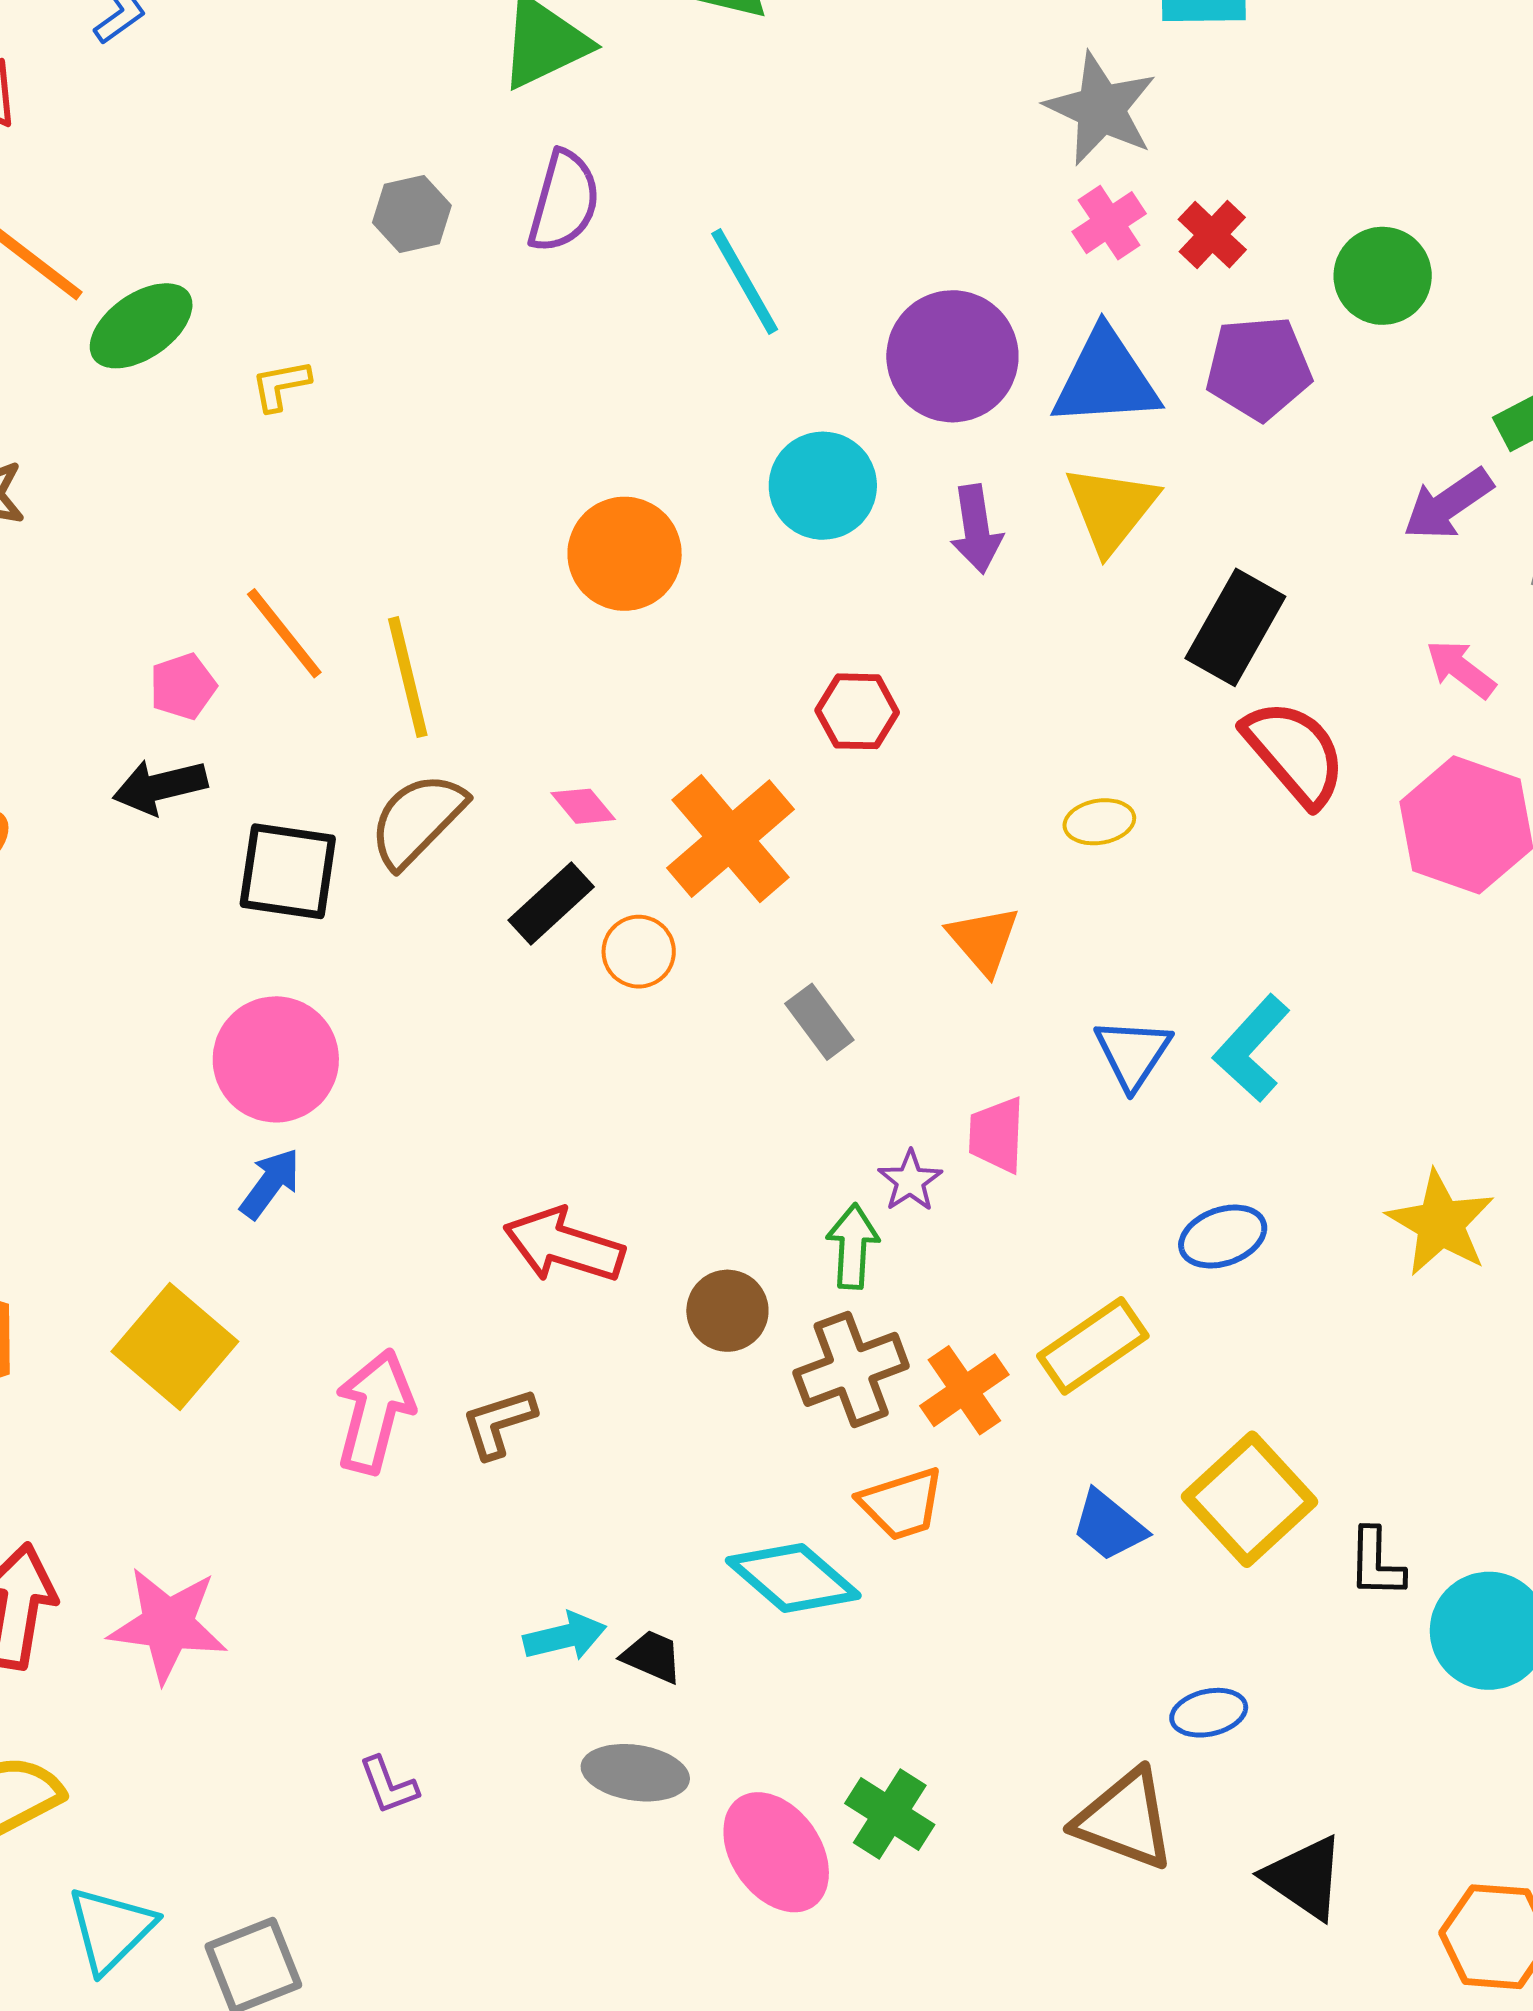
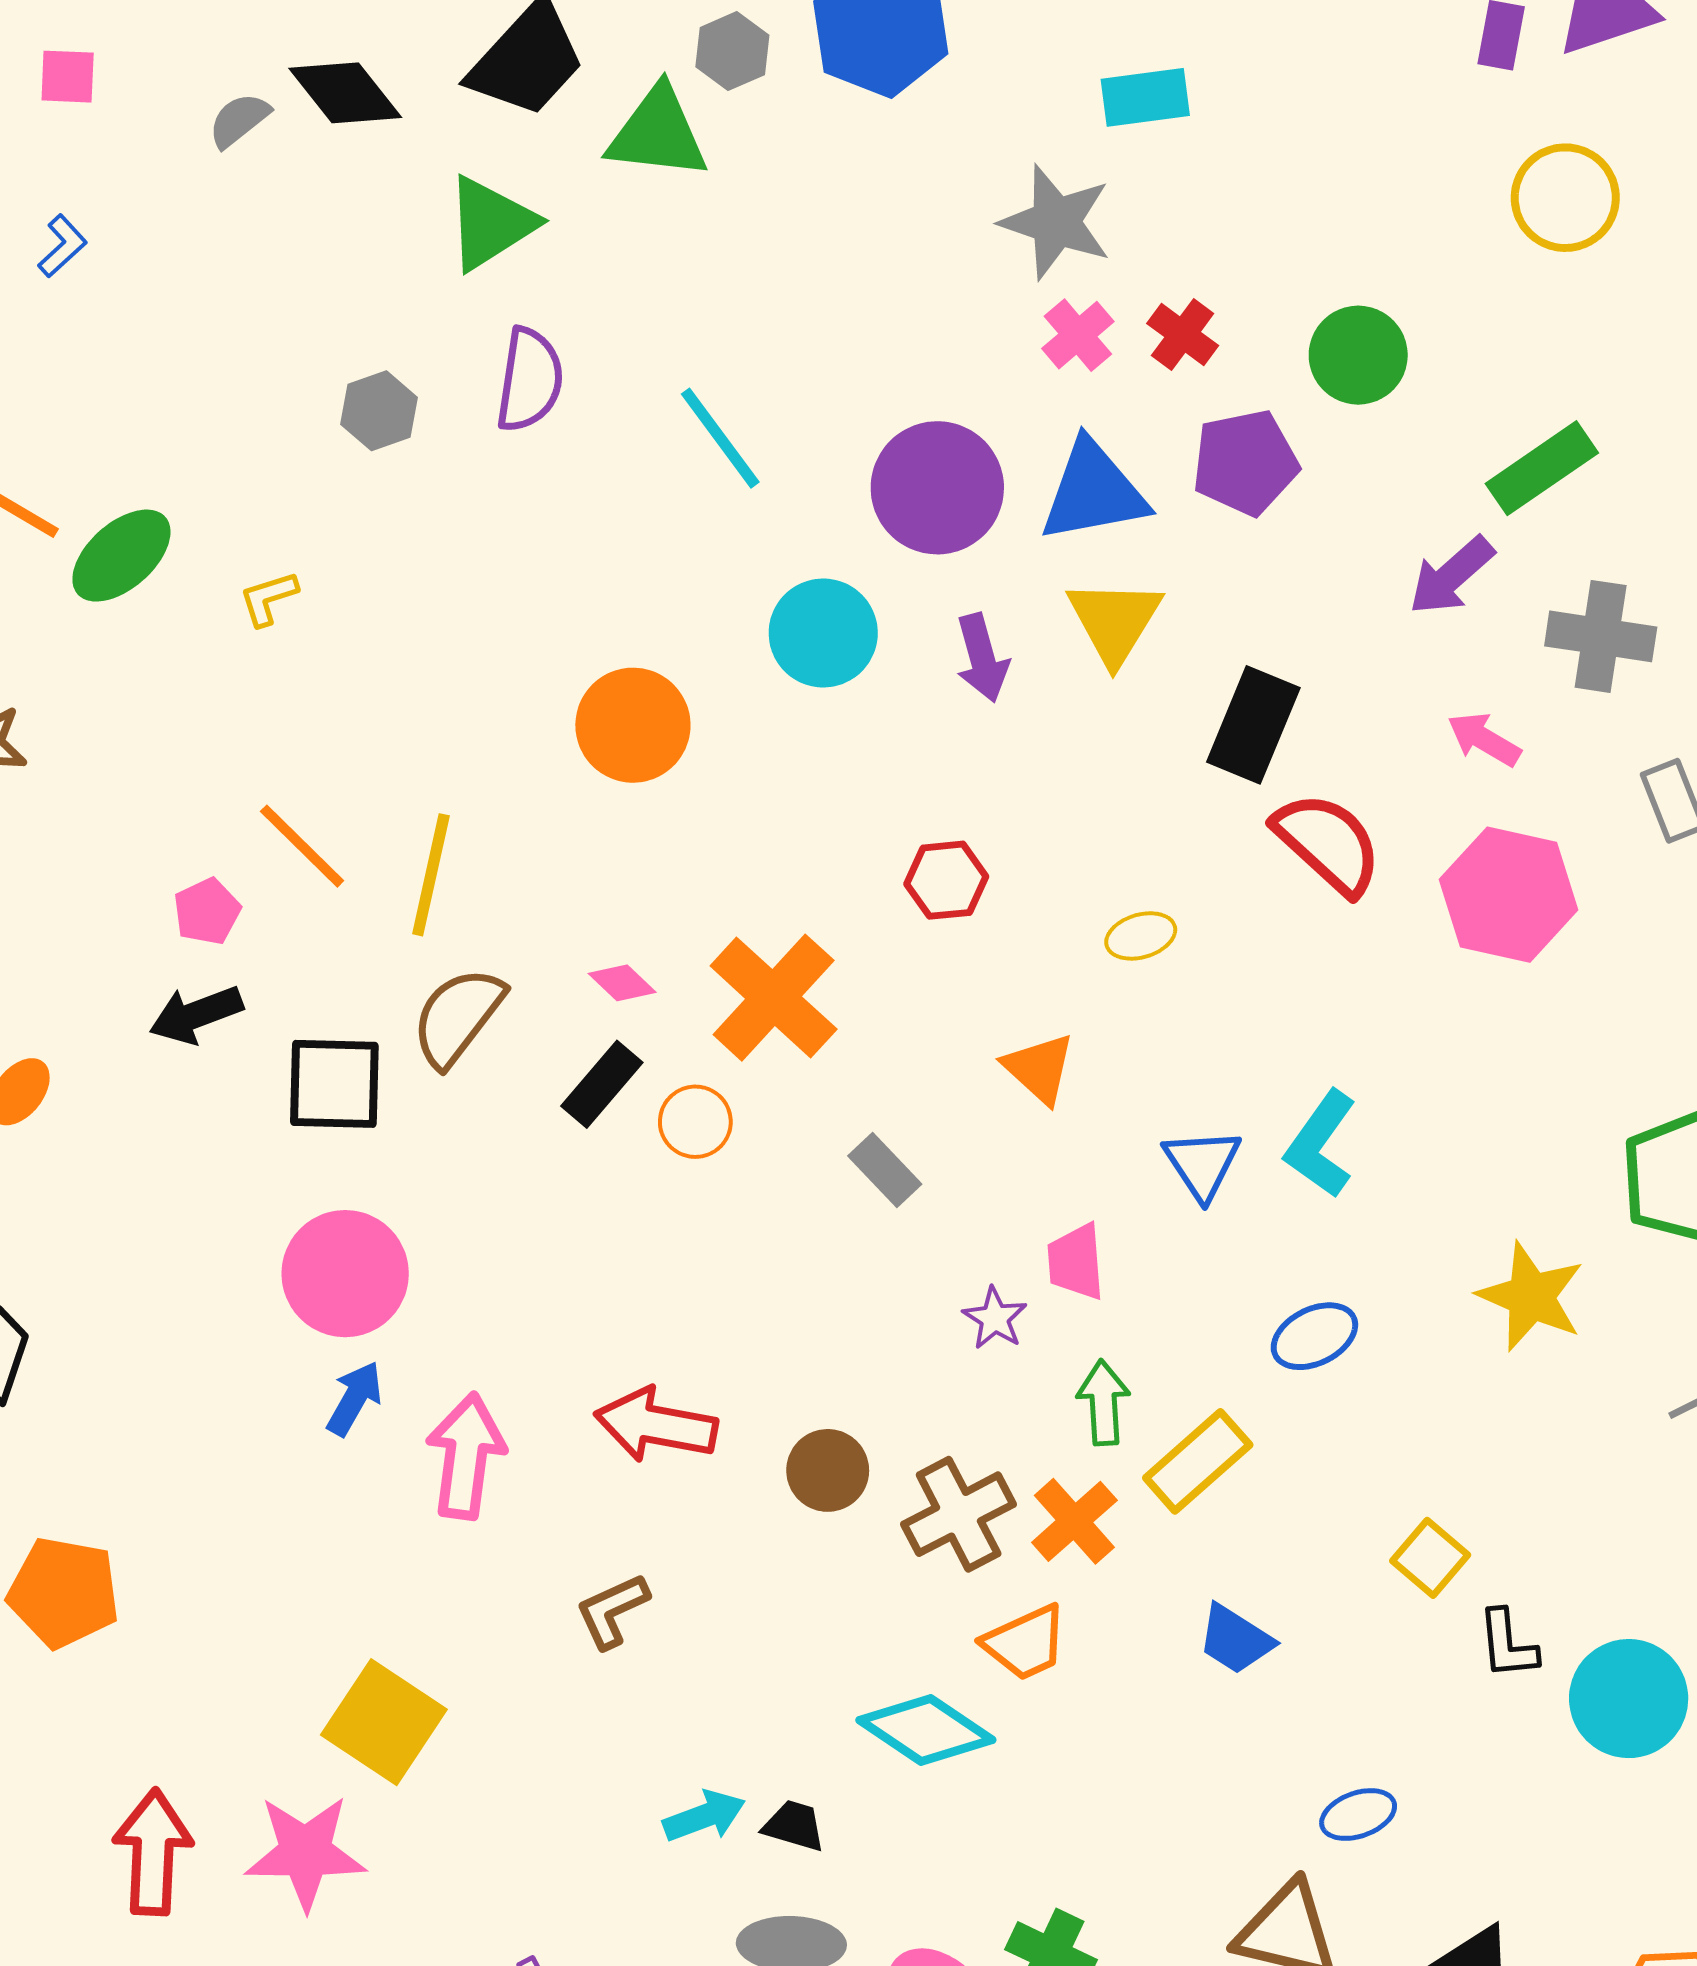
yellow line: (408, 677) -> (431, 875), turned 33
red hexagon: (857, 711) -> (946, 880), moved
green arrow: (853, 1246) -> (1104, 1403), moved
yellow square: (175, 1346) -> (384, 1722), moved
pink arrow: (374, 1411) -> (466, 1456), moved
yellow square: (1249, 1499) -> (1430, 1558), moved, size x0.6

